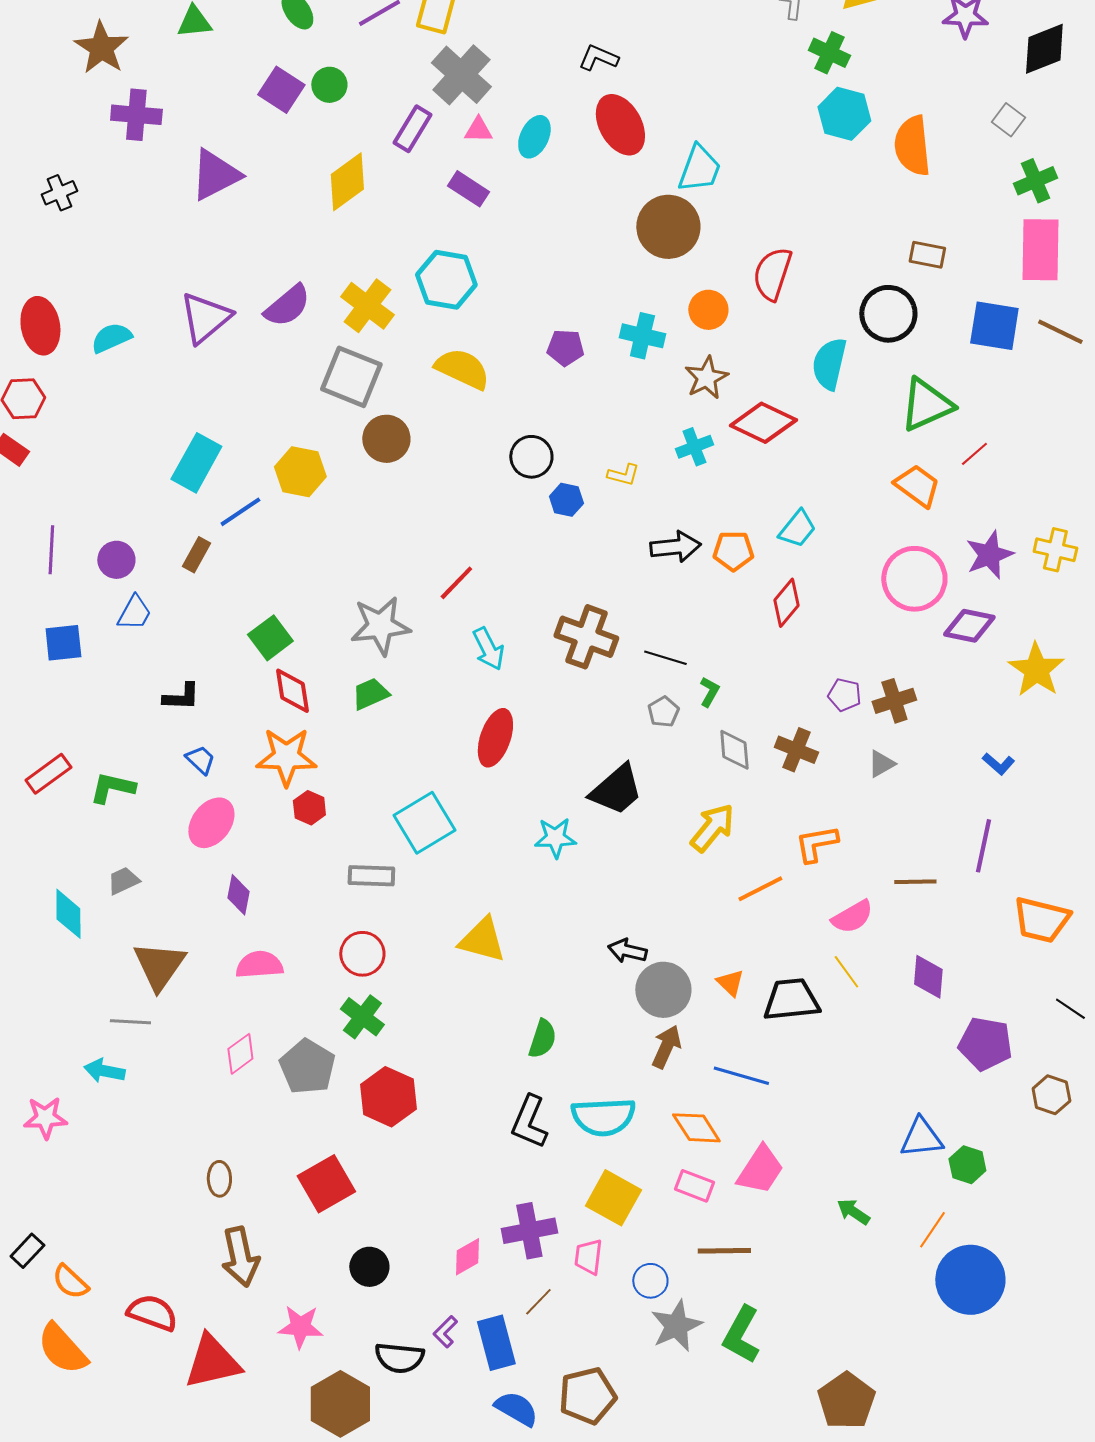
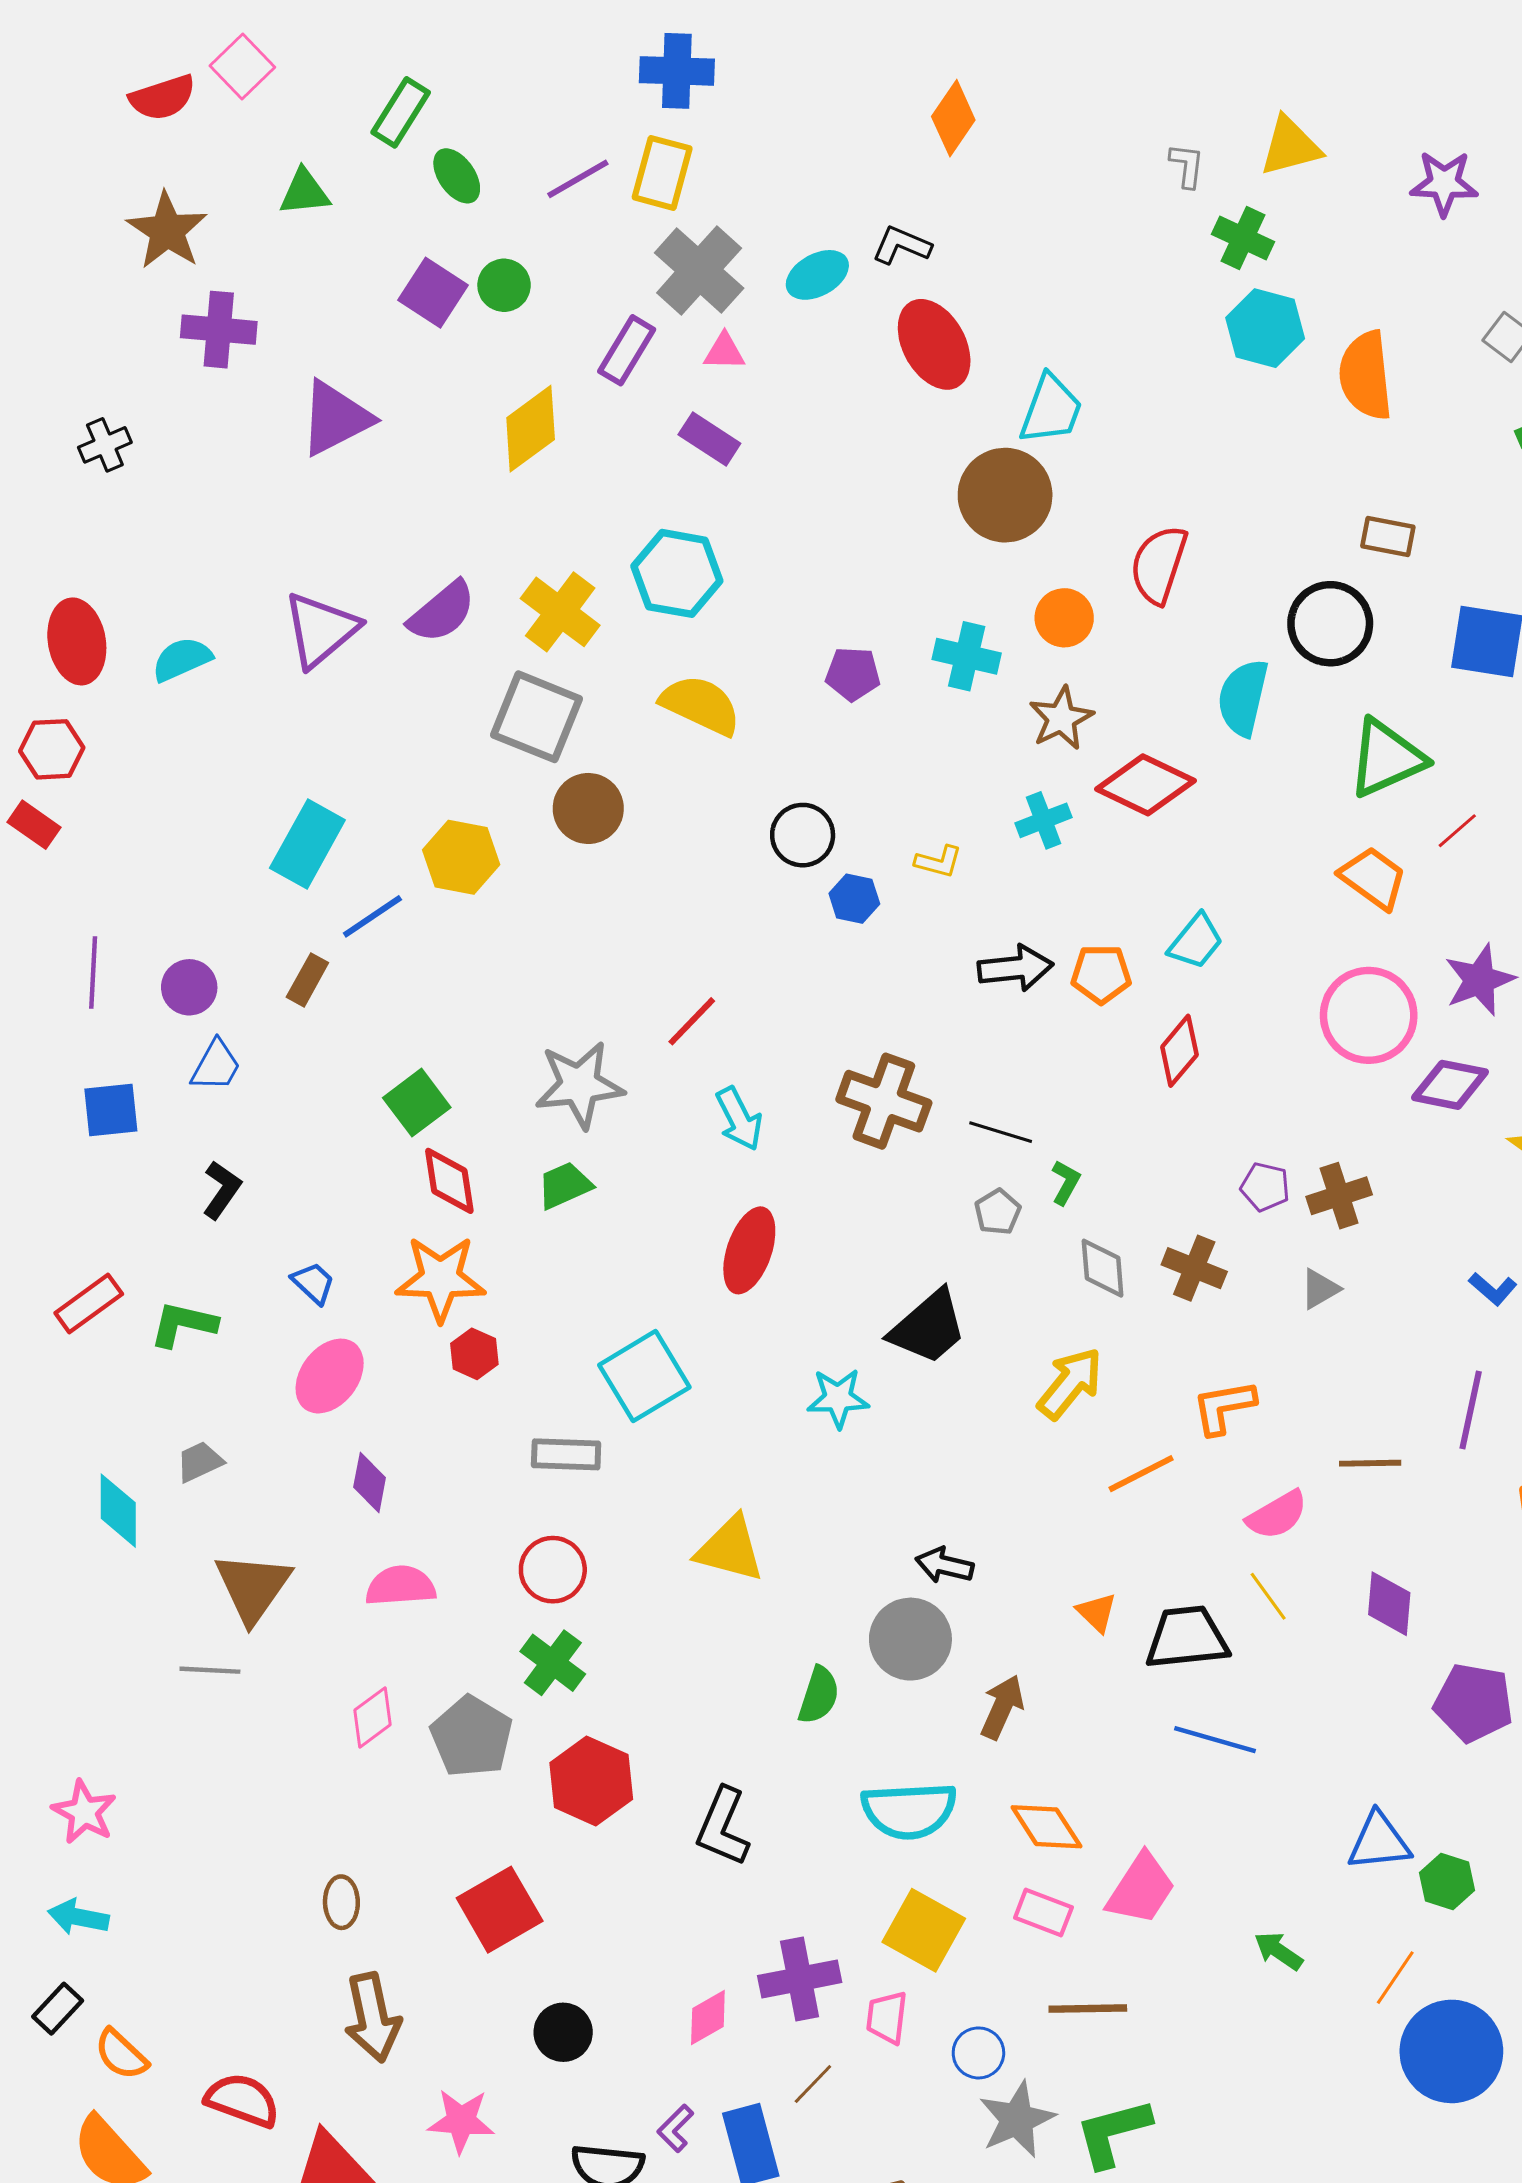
cyan ellipse: (534, 137) -> (817, 275), moved, turned 36
black L-shape: (181, 697) -> (222, 1190), moved, turned -57
gray circle: (663, 990) -> (910, 1639), moved
cyan arrow: (104, 1071) -> (78, 1917), moved
blue line: (741, 1076) -> (1215, 1740), moved
pink star: (45, 1118) -> (84, 1812), turned 30
black L-shape: (529, 1122) -> (723, 1827), moved
green L-shape: (741, 1335) -> (1113, 2133), turned 46

